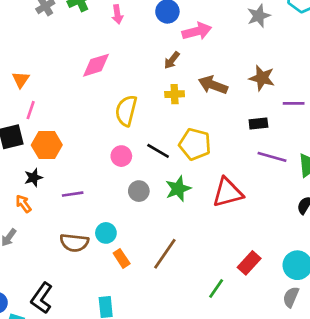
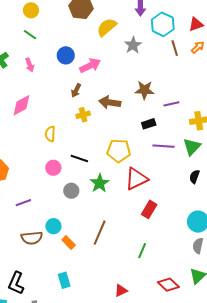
yellow semicircle: (126, 111) -> (50, 134), size x0.7
yellow pentagon: (195, 144) -> (119, 151), moved
red rectangle: (249, 263) -> (149, 209), moved

